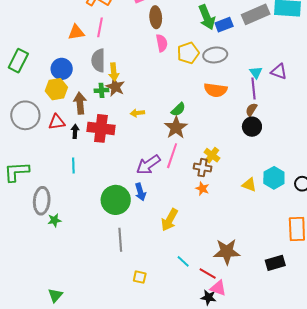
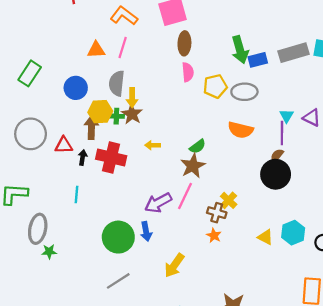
yellow hexagon: (56, 89) -> (100, 112), moved
black circle: (252, 127) -> (276, 174), size x1.4
gray line: (120, 240) -> (118, 281), turned 55

